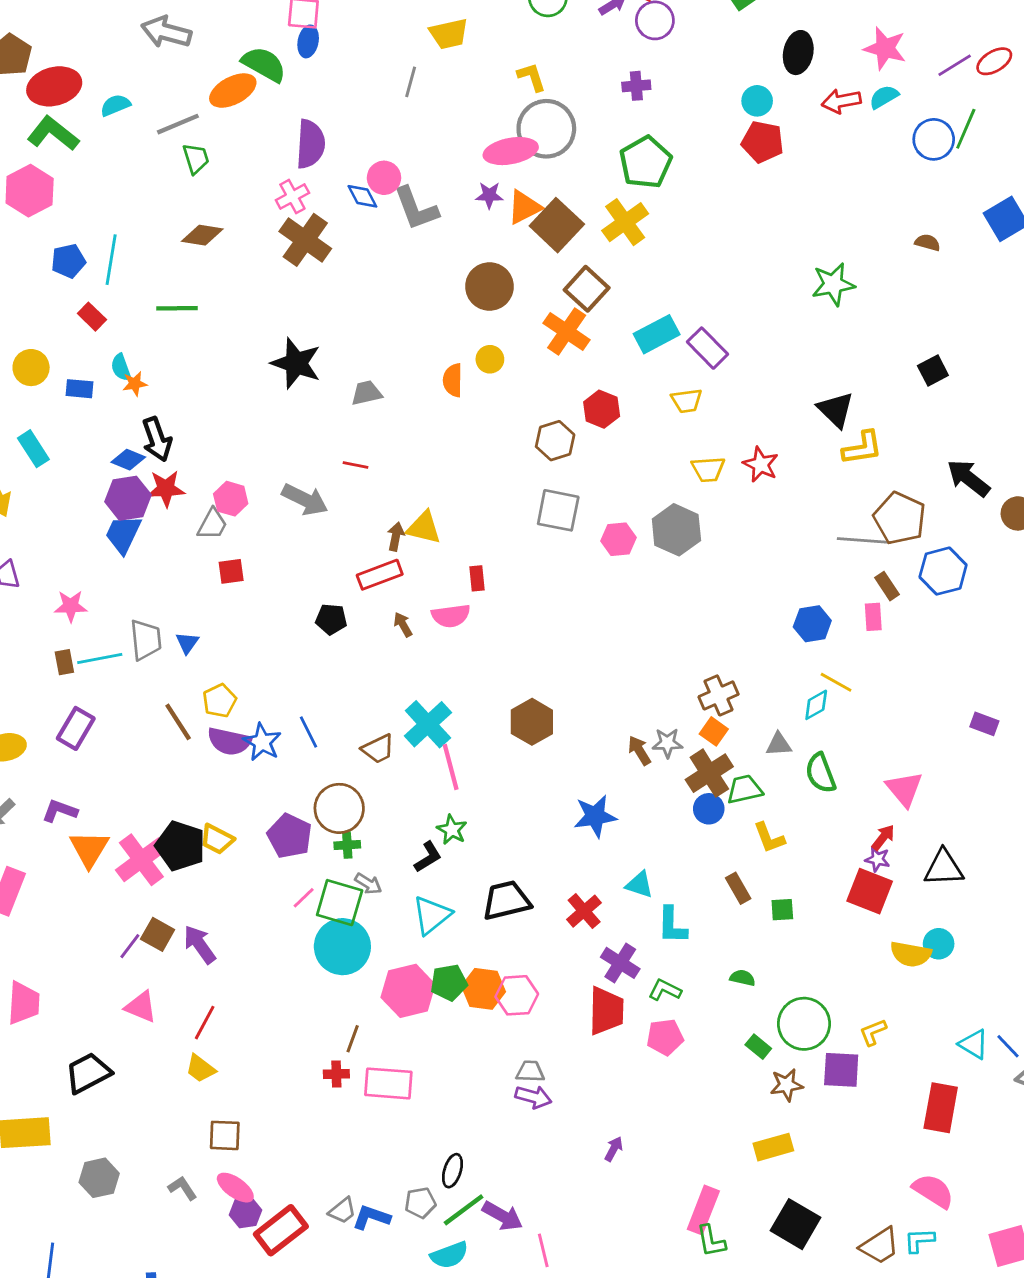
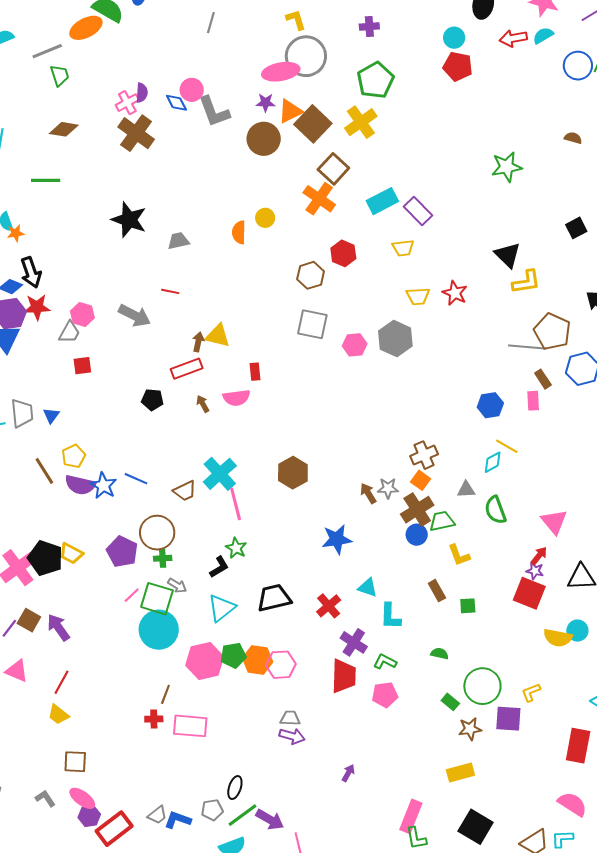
purple semicircle: (310, 144) -> (142, 93), moved, size x0.6
brown circle: (489, 287) -> (264, 139), moved
blue line: (309, 732) -> (136, 479), turned -40

